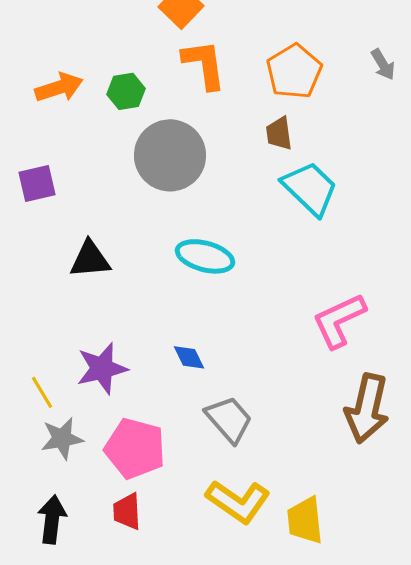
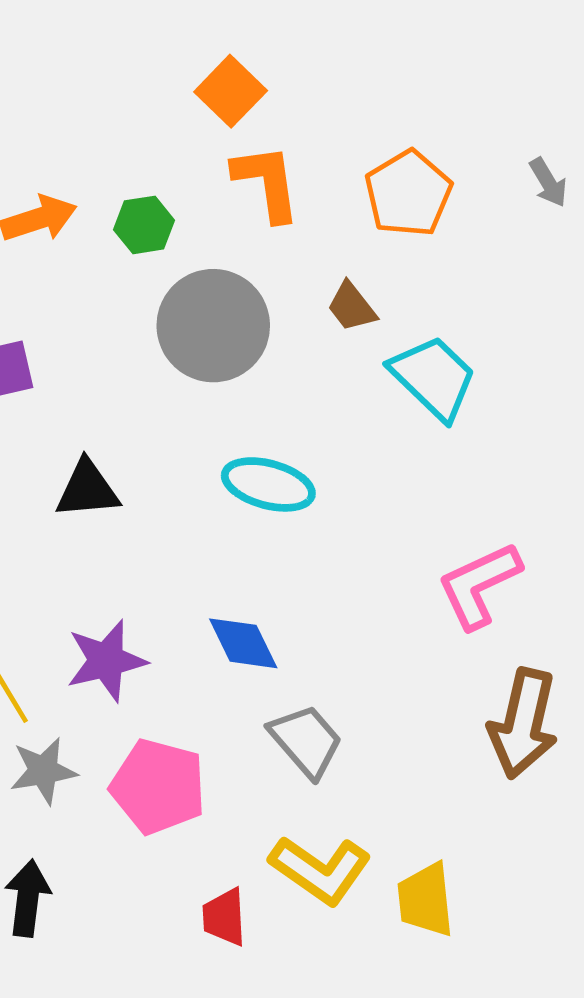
brown trapezoid: (279, 133) -> (352, 307), moved, turned -30
blue diamond: (189, 357) -> (243, 643), size x1.4
red trapezoid: (127, 511) -> (224, 917), moved

